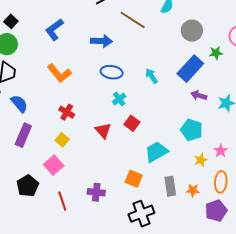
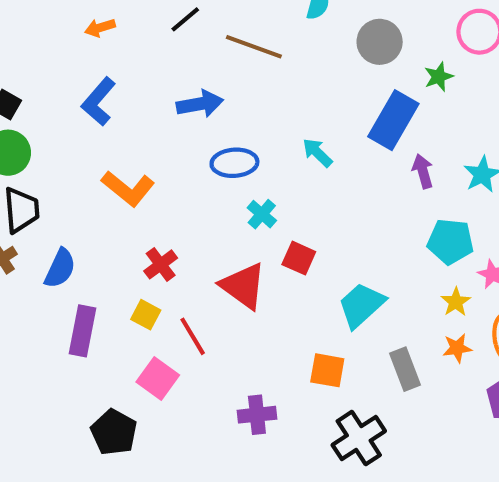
purple arrow: (199, 95) -> (423, 171), turned 70
blue semicircle: (19, 104) -> (60, 268), turned 78
red cross: (67, 112) -> (161, 264), turned 35
cyan pentagon: (192, 130) -> (450, 242), moved
red triangle: (103, 131) -> (243, 286), size x1.4
yellow square: (62, 140) -> (146, 315), moved
orange star: (193, 190) -> (457, 348), moved
red line: (62, 201) -> (193, 336), moved

